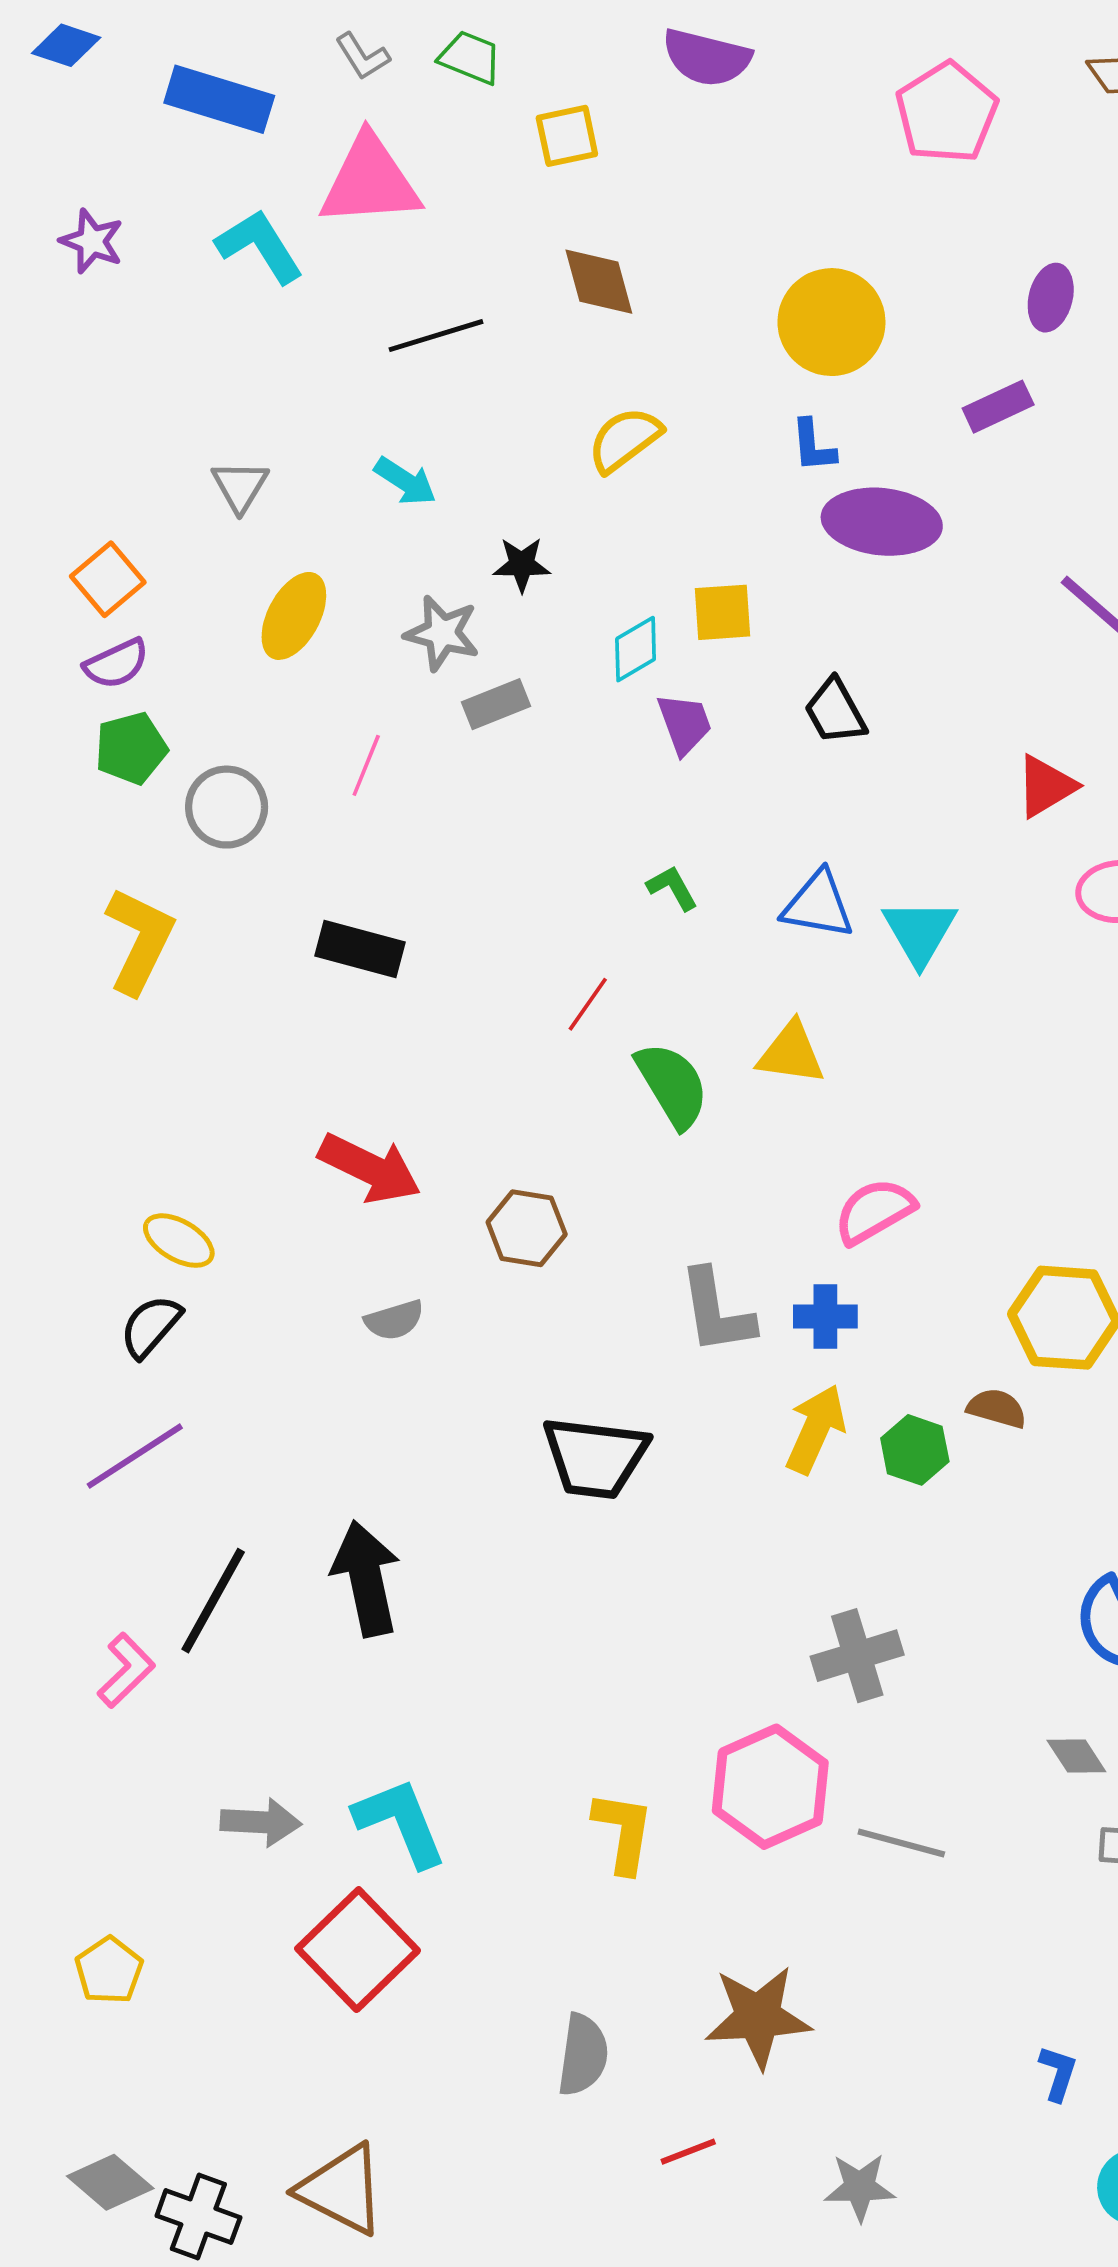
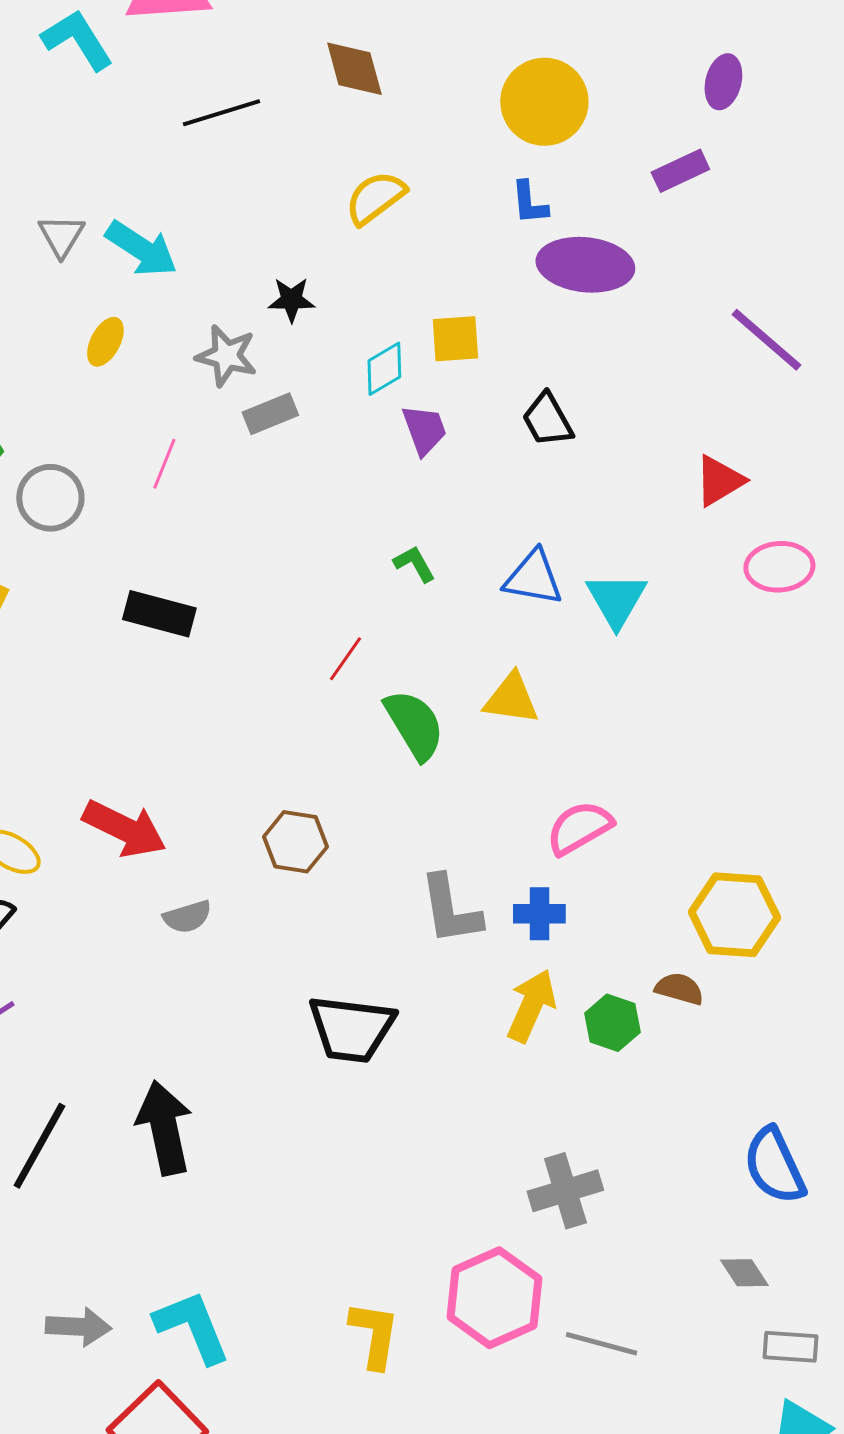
cyan arrow: (405, 481) -> (141, 249), moved, size x1.4
yellow ellipse: (294, 616) -> (105, 342), size x0.7
red arrow: (370, 1168) -> (124, 829), moved

